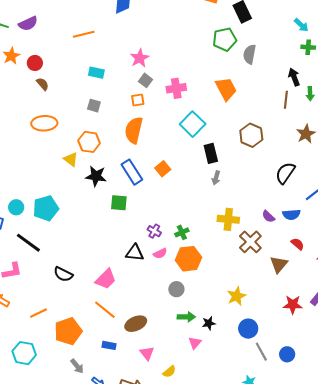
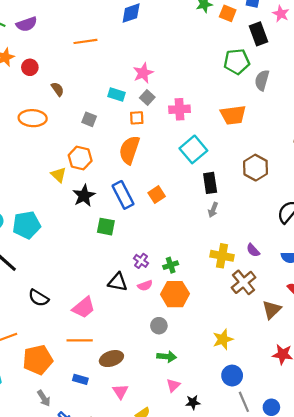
cyan rectangle: (96, 73) -> (117, 94), moved
brown semicircle: (43, 84) -> (58, 89), moved
orange trapezoid: (226, 89) -> (233, 115), turned 105
orange ellipse: (44, 123) -> (33, 118), moved
black star: (96, 176) -> (84, 196), turned 30
purple semicircle: (268, 216) -> (253, 250), moved
orange line: (105, 310) -> (80, 340), turned -45
black star: (209, 323) -> (193, 402), moved

